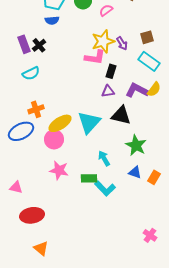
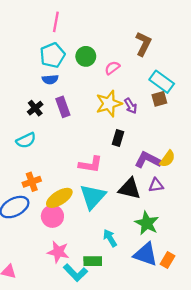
purple rectangle: (24, 44) -> (63, 107), moved
pink L-shape: (95, 57) -> (90, 164), moved
cyan rectangle: (149, 61) -> (162, 82), moved
purple triangle: (108, 91) -> (156, 185), moved
blue triangle: (135, 172) -> (146, 254), size x1.6
cyan L-shape: (105, 188) -> (75, 273), moved

